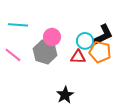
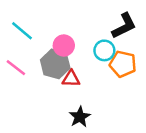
cyan line: (18, 25) -> (22, 31), turned 36
black L-shape: (103, 35) -> (124, 26), moved
red triangle: (78, 57) -> (71, 79), moved

